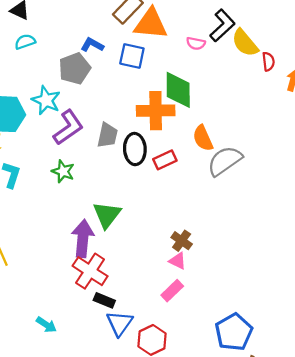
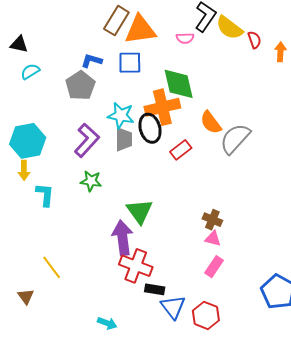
cyan star: (46, 100) -> (121, 115), moved
black ellipse: (135, 149) -> (150, 128), moved

